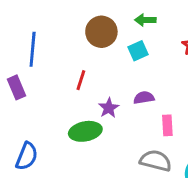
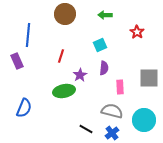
brown circle: (101, 32) -> (65, 14), moved
cyan square: (138, 51) -> (100, 45), moved
purple semicircle: (144, 98) -> (104, 68), turned 104

